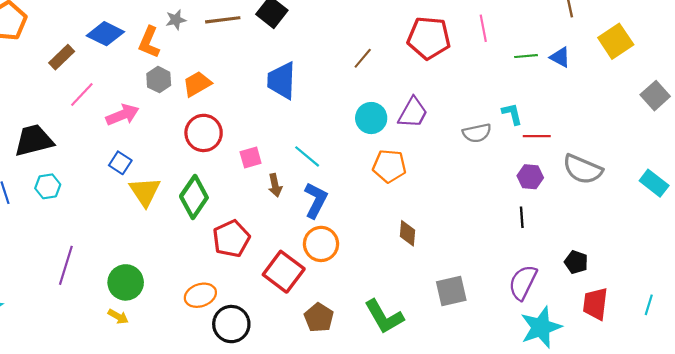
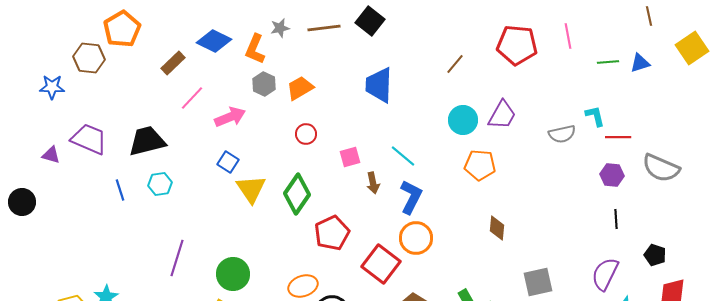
blue triangle: (560, 57) -> (640, 63), turned -45
red circle: (204, 133) -> (306, 134), size x0.6
black line: (522, 217) -> (616, 219), moved

